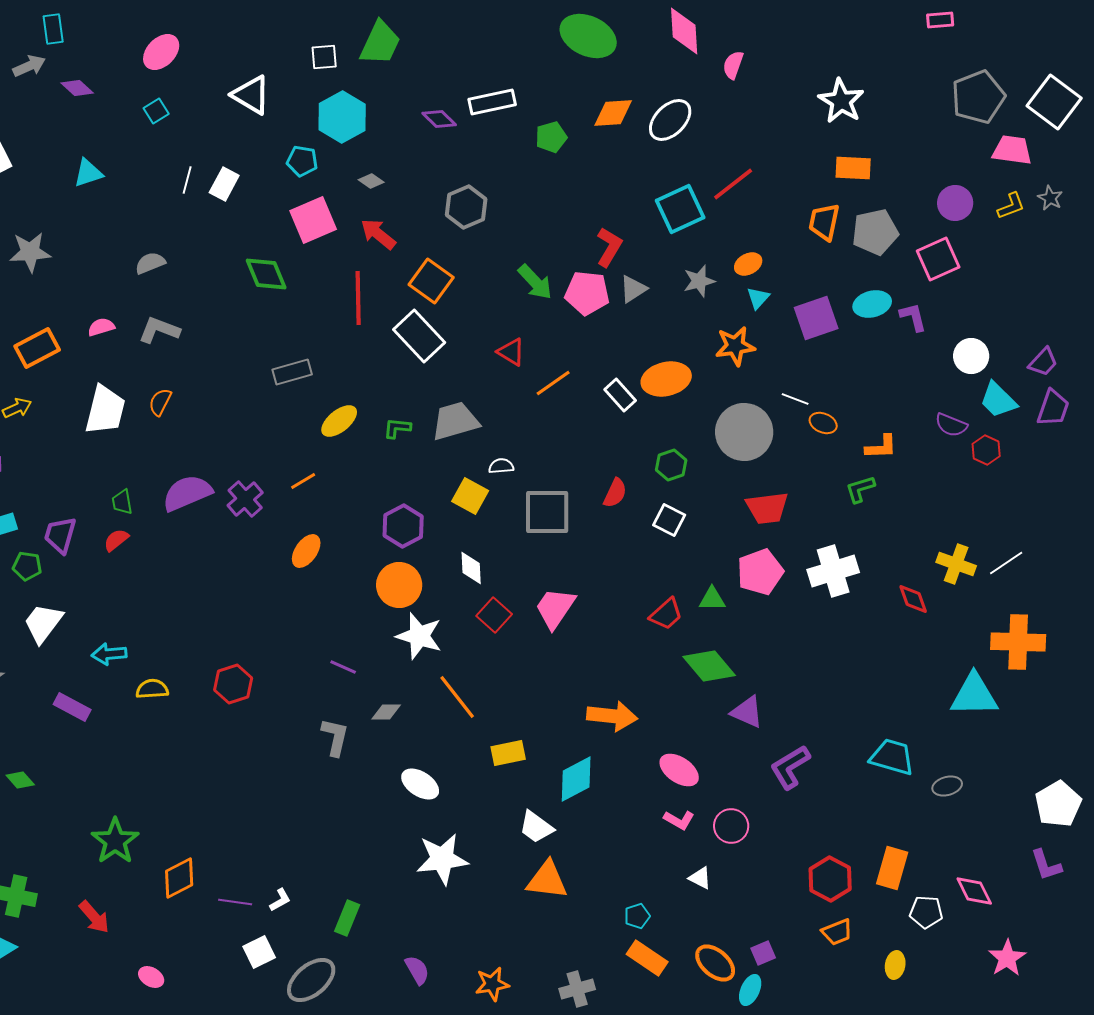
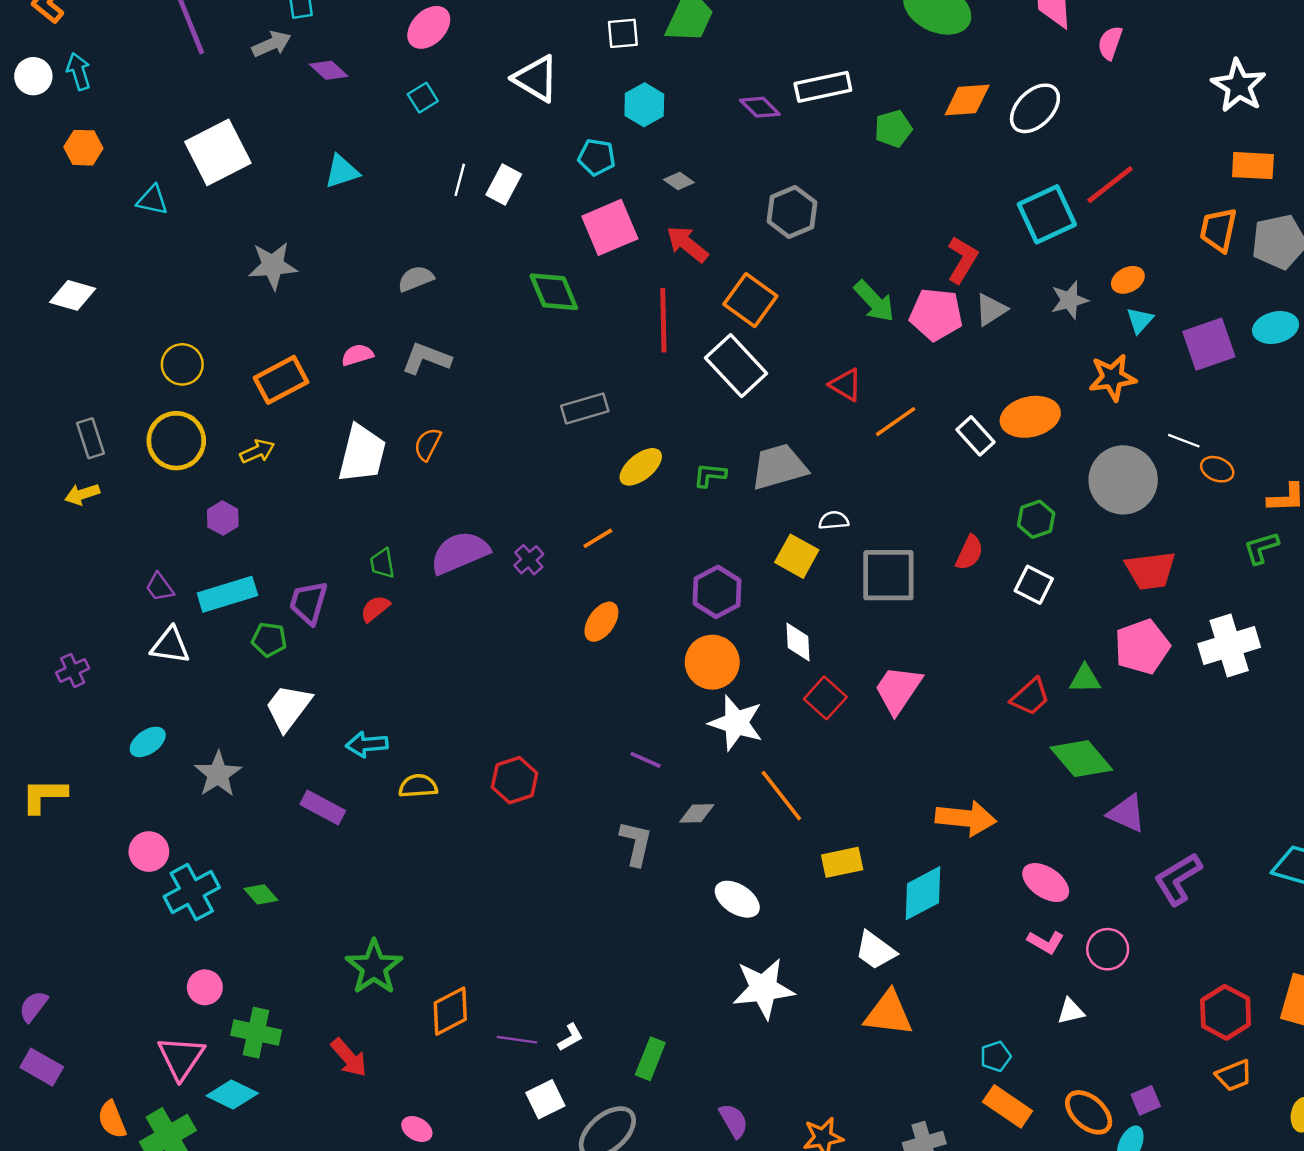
cyan hexagon: (342, 117) -> (644, 105), size x0.7
purple cross: (245, 499) -> (529, 560), size x0.7
white triangle: (700, 878) -> (1071, 1011), turned -40

